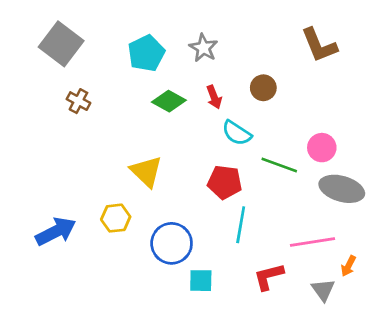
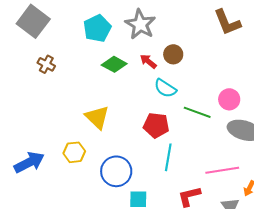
gray star: (203, 48) -> (140, 24), size x1.4
brown circle: (263, 88) -> (173, 54), moved
red arrow: (214, 97) -> (148, 61), turned 150

